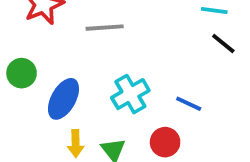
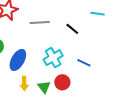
black line: (223, 43) -> (72, 29), moved
red circle: (165, 142) -> (62, 82), moved

